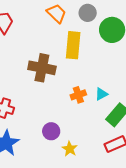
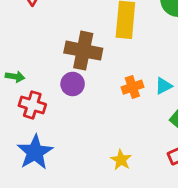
purple circle: (51, 131) -> (73, 84), moved

